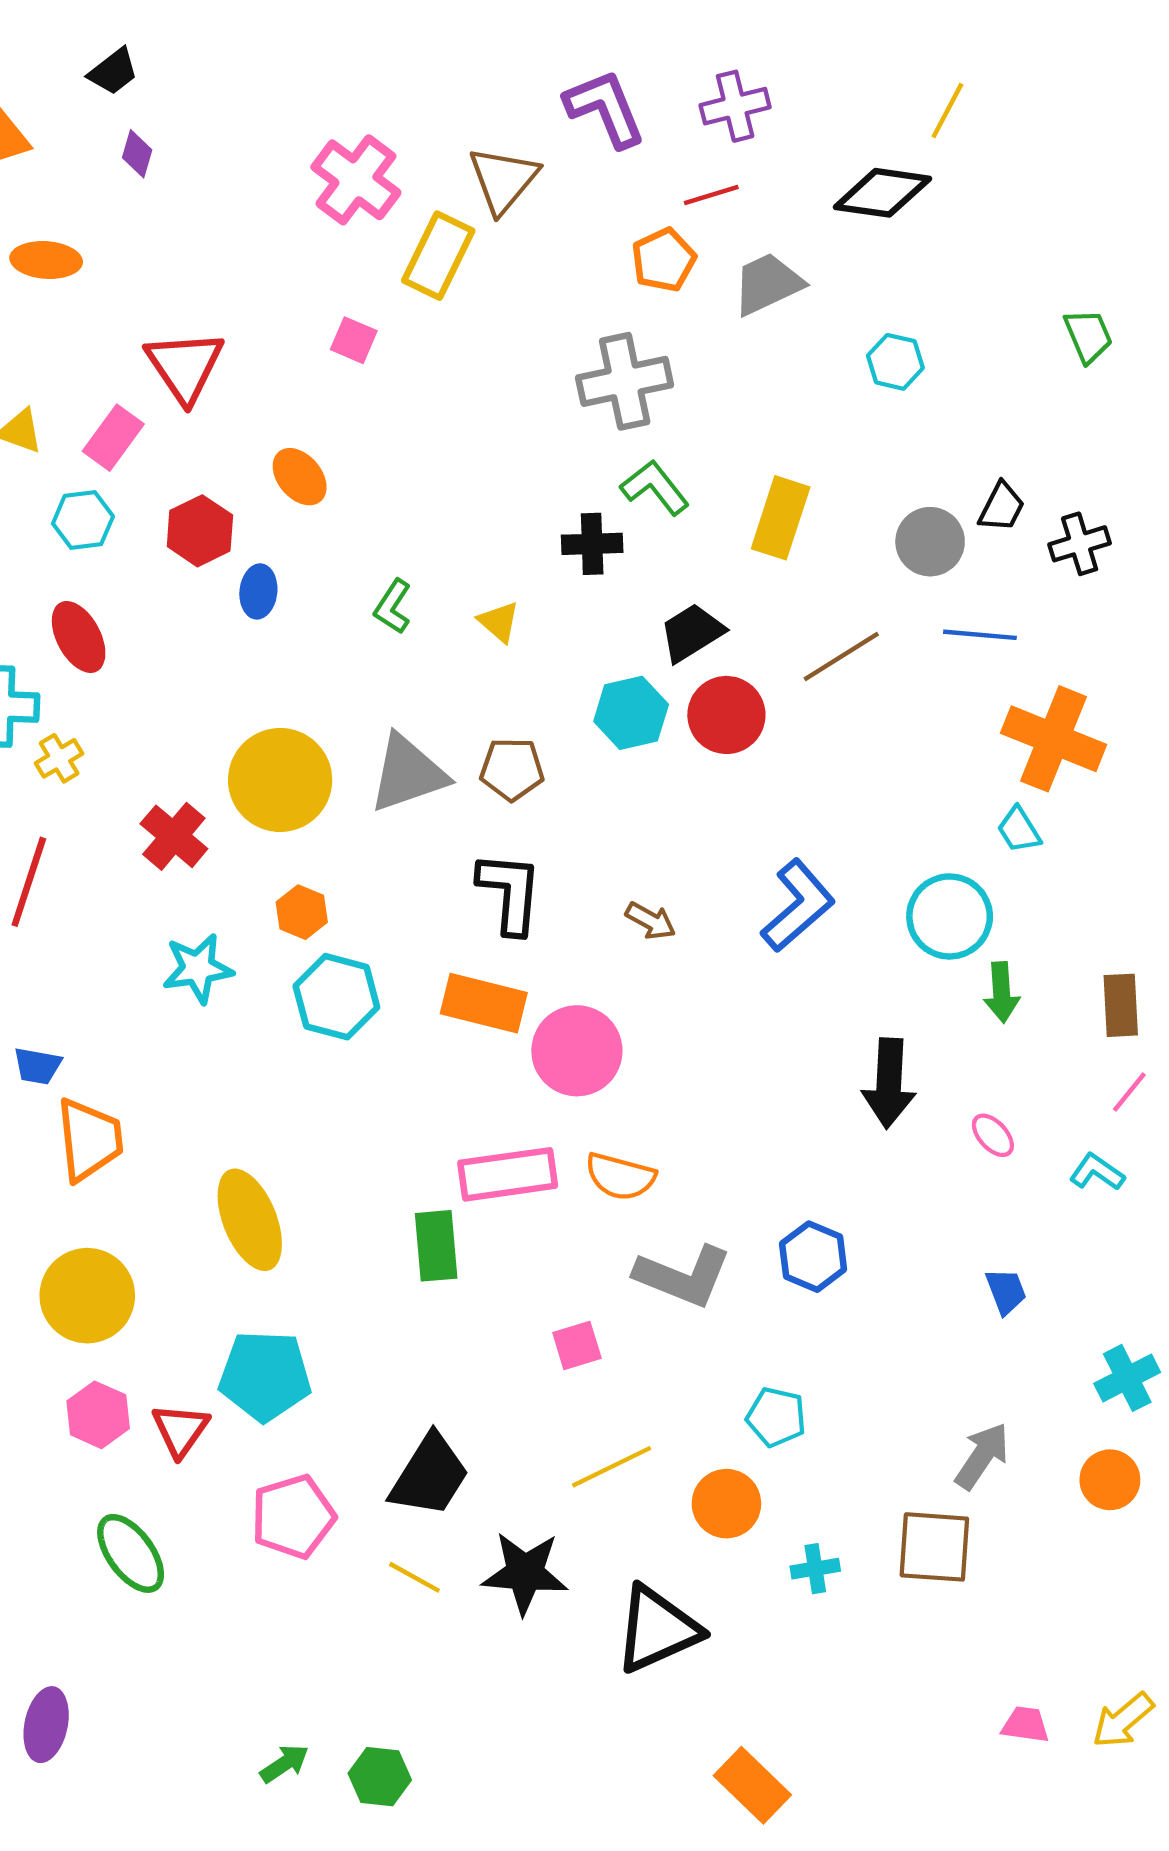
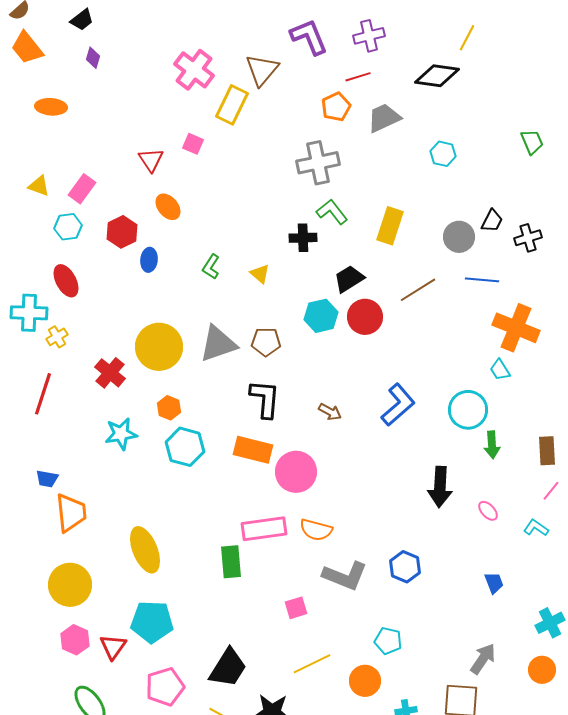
red triangle: (185, 366) -> (151, 160), moved, size x0.7

